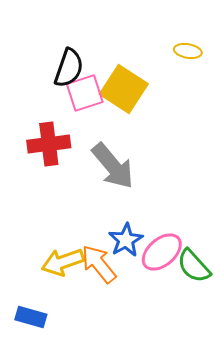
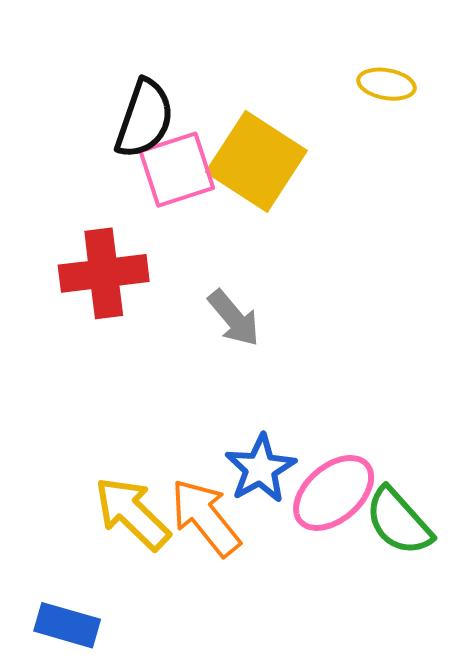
gray arrow: (113, 166) -> (234, 318), size x0.6
yellow arrow: (63, 262) -> (132, 513), turned 63

